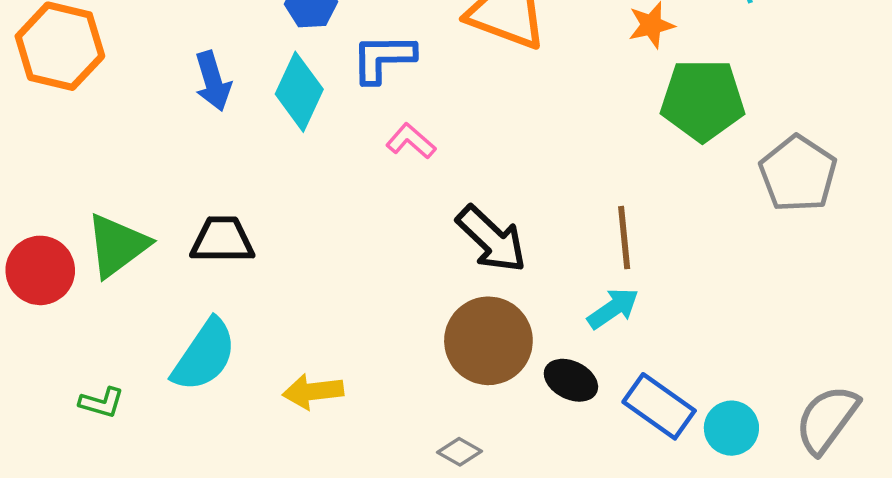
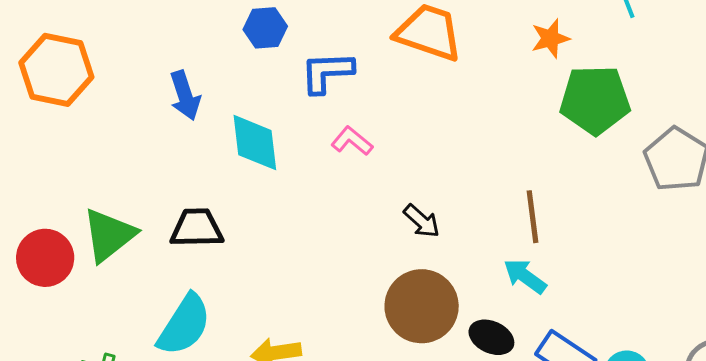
cyan diamond: (299, 92) -> (255, 143), moved, turned -30
black arrow: (491, 239) -> (422, 221), size x0.6
cyan arrow: (613, 308) -> (525, 276), turned -108

